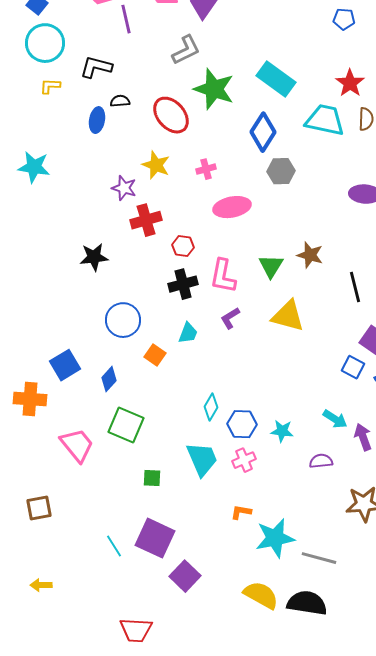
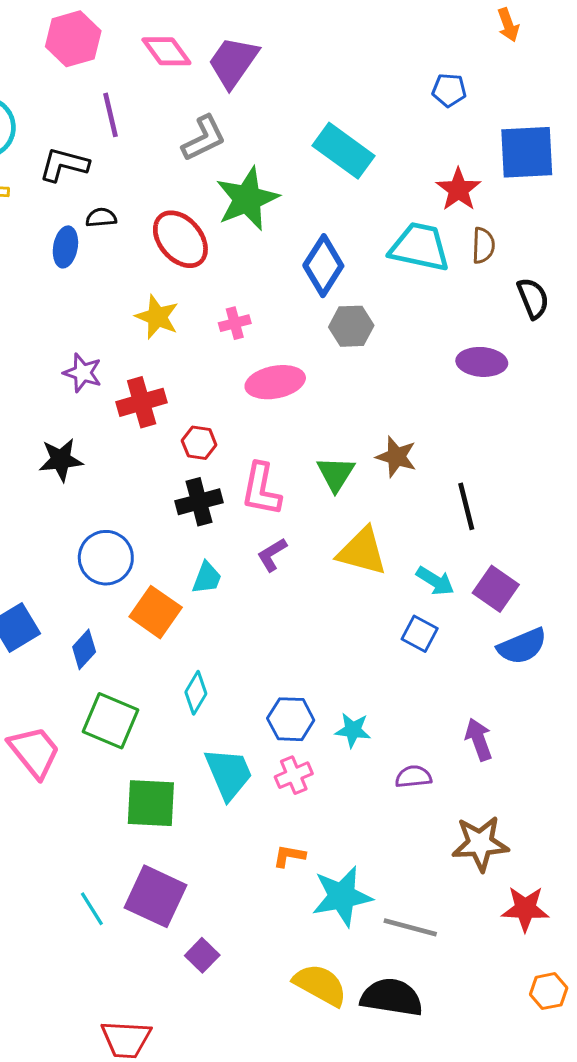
purple line: (126, 19) -> (110, 115), moved
cyan rectangle: (276, 79) -> (344, 151), moved
green star: (214, 89) -> (247, 199), turned 30
purple star: (124, 188) -> (83, 373), moved
orange square: (155, 355) -> (156, 612), size x1.5
blue square: (353, 367) -> (420, 634), moved
cyan diamond: (211, 407) -> (196, 693), moved
cyan arrow: (335, 419) -> (435, 581), moved
green square: (152, 478) -> (151, 803), size x1.8
purple square: (185, 576) -> (202, 955), size x0.7

